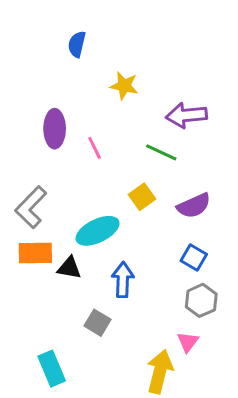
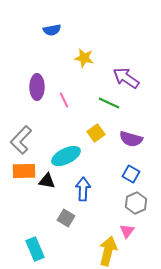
blue semicircle: (77, 44) -> (52, 30), turned -114
purple arrow: (186, 115) -> (126, 78), turned 40
purple semicircle: (194, 206) -> (131, 139), turned 40

